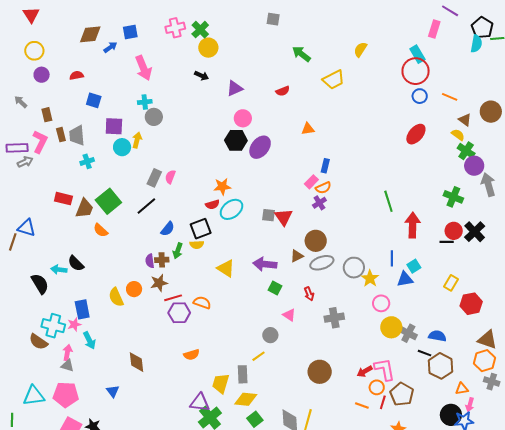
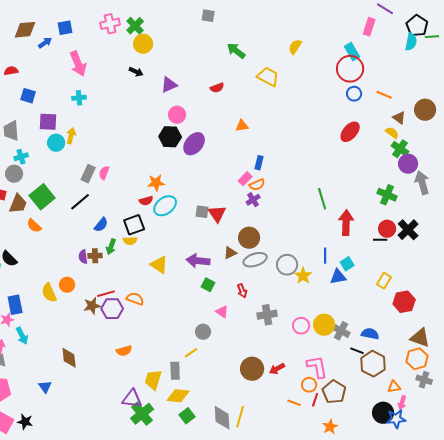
yellow trapezoid: (334, 80) -> (268, 77), turned -125
gray circle: (154, 117) -> (14, 174), moved
brown star: (159, 283) -> (92, 306), moved
pink circle: (381, 303) -> (301, 326), moved
red arrow: (365, 371) -> (277, 369), moved

